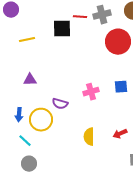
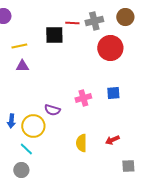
purple triangle: (30, 80) -> (22, 66), moved
cyan line: (25, 141) -> (26, 149), moved

